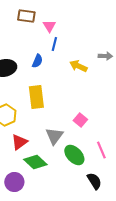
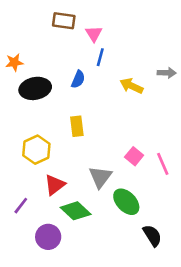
yellow rectangle: (36, 97) -> (77, 126), size x0.7
pink line: (101, 150) -> (163, 164), moved

